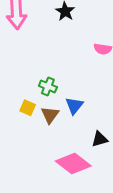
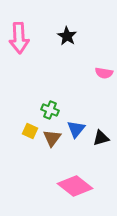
black triangle: (100, 139) -> (101, 138), moved

